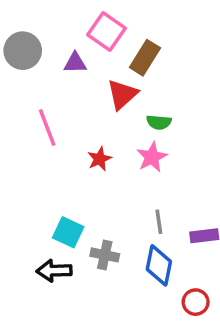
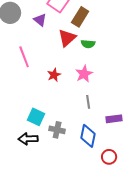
purple triangle: (75, 63) -> (40, 20), turned 40
green semicircle: (159, 122) -> (88, 44), moved
gray line: (159, 222) -> (88, 102), moved

